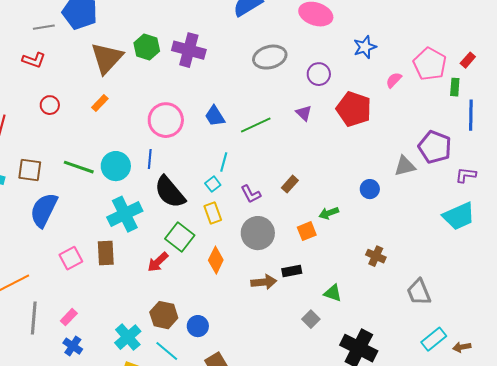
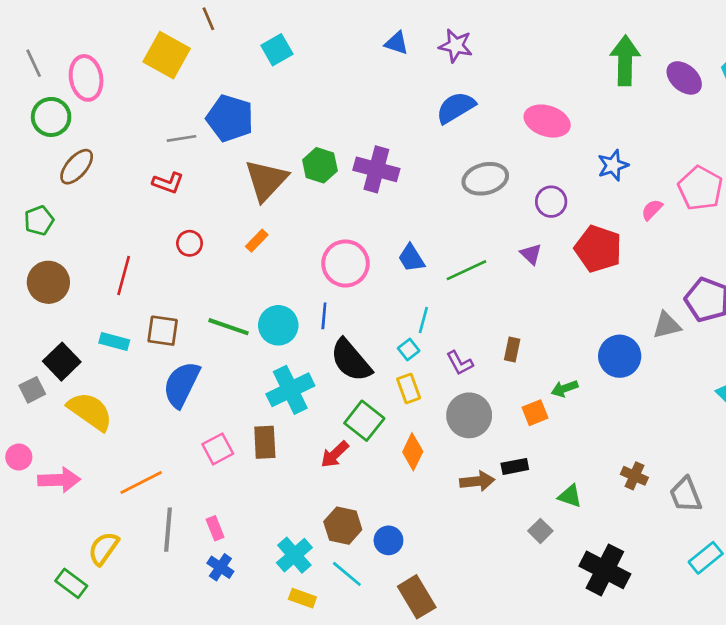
brown rectangle: (290, 184) -> (512, 349), turned -30
blue circle: (370, 189) -> (620, 356), size x1.6
brown cross: (376, 256) -> (634, 476), moved
pink rectangle: (69, 317) -> (215, 528), turned -66

